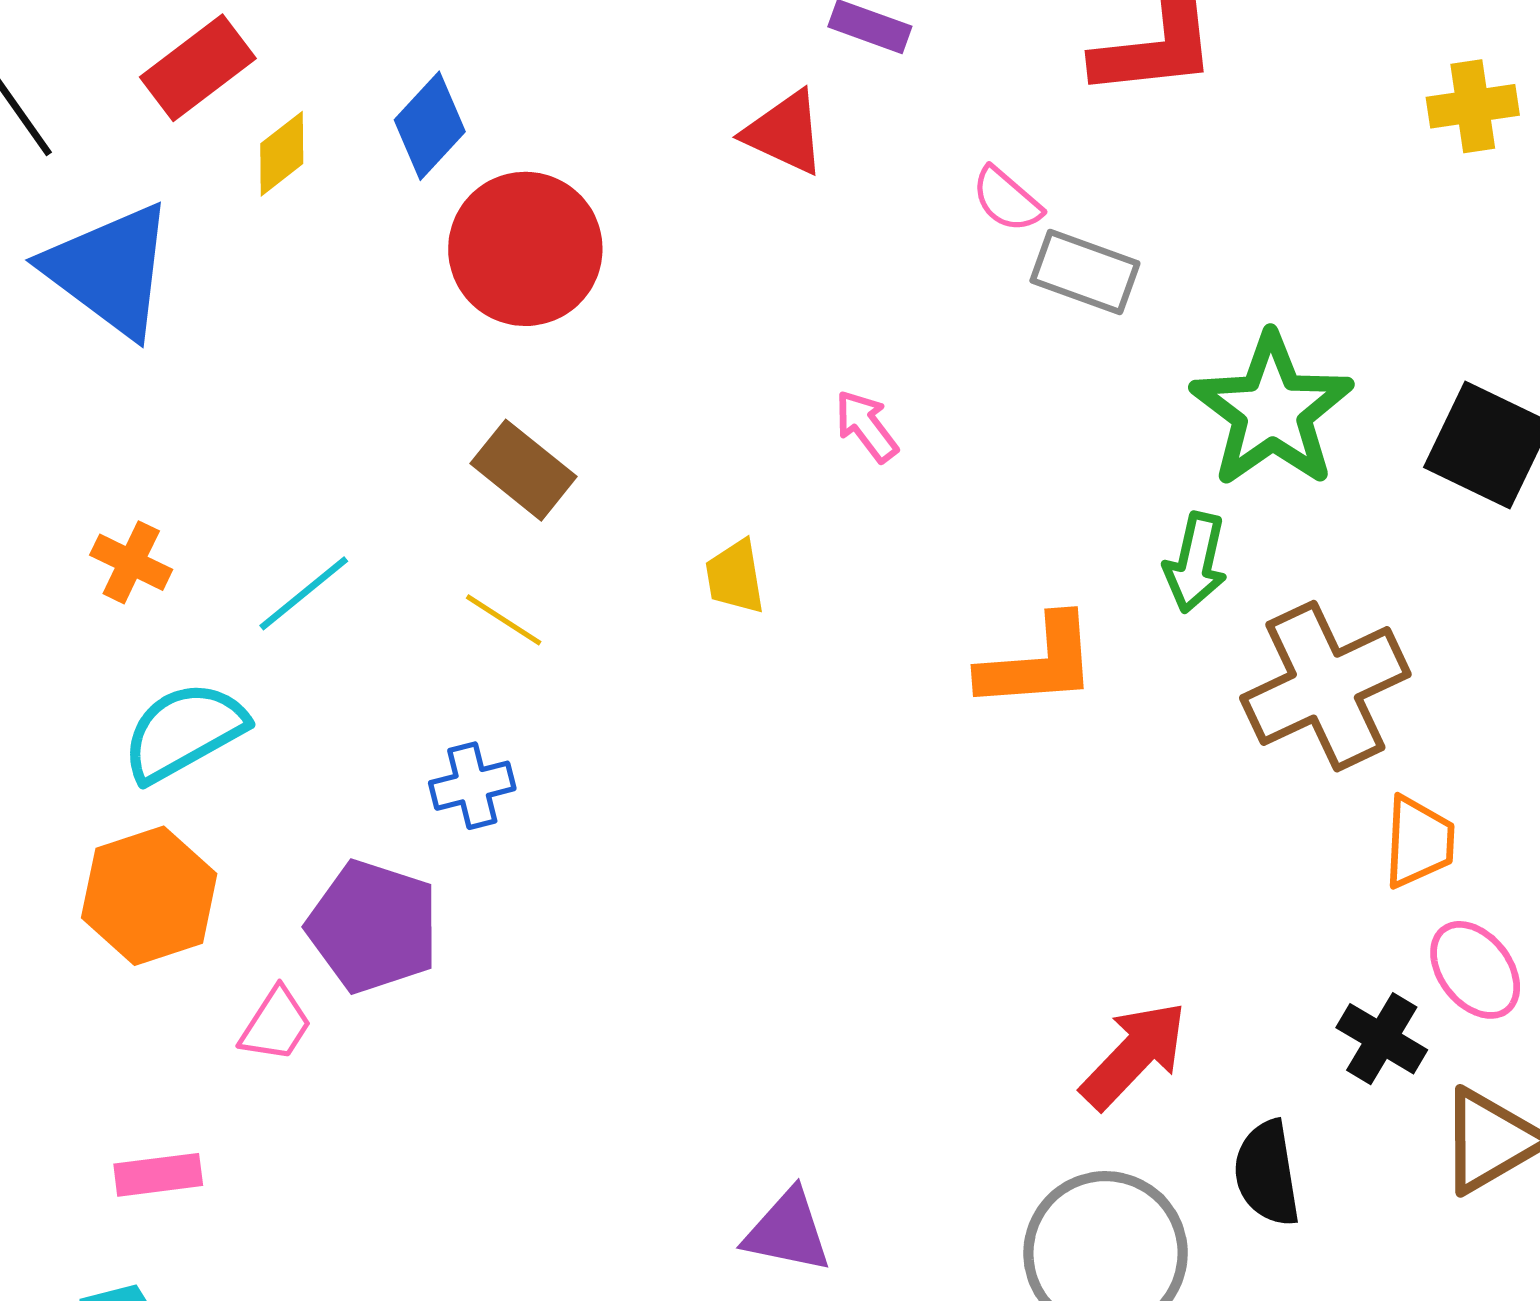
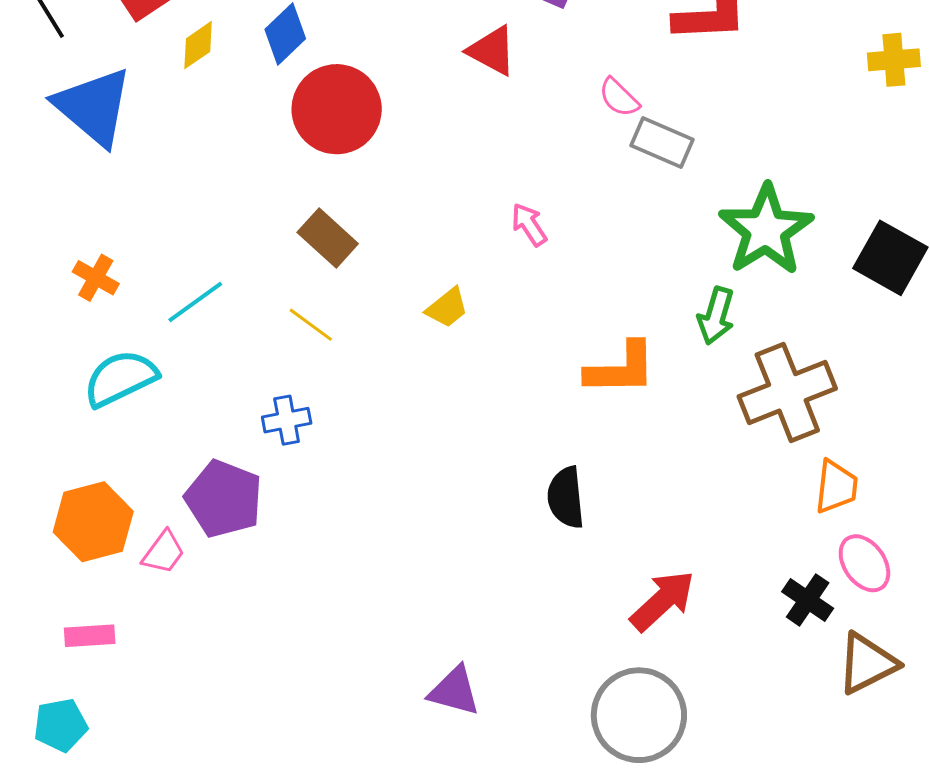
yellow trapezoid: (735, 577) -> (447, 308), turned -123
orange hexagon: (149, 896) -> (93, 522), moved
black semicircle: (1267, 1173) -> (566, 497), moved

